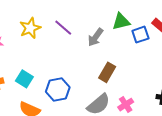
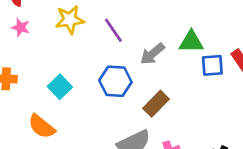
cyan square: (24, 79) -> (60, 87), moved
blue hexagon: (58, 90) -> (115, 81), moved

